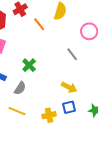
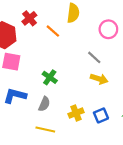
yellow arrow: (69, 87) -> (99, 79), moved
yellow cross: (49, 115) -> (76, 113), moved

